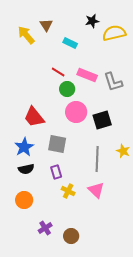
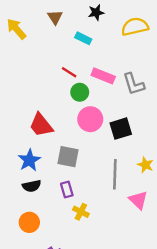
black star: (92, 21) -> (96, 13), moved
yellow arrow: (26, 35) -> (16, 29), moved
pink triangle: (96, 190) -> (138, 200), moved

